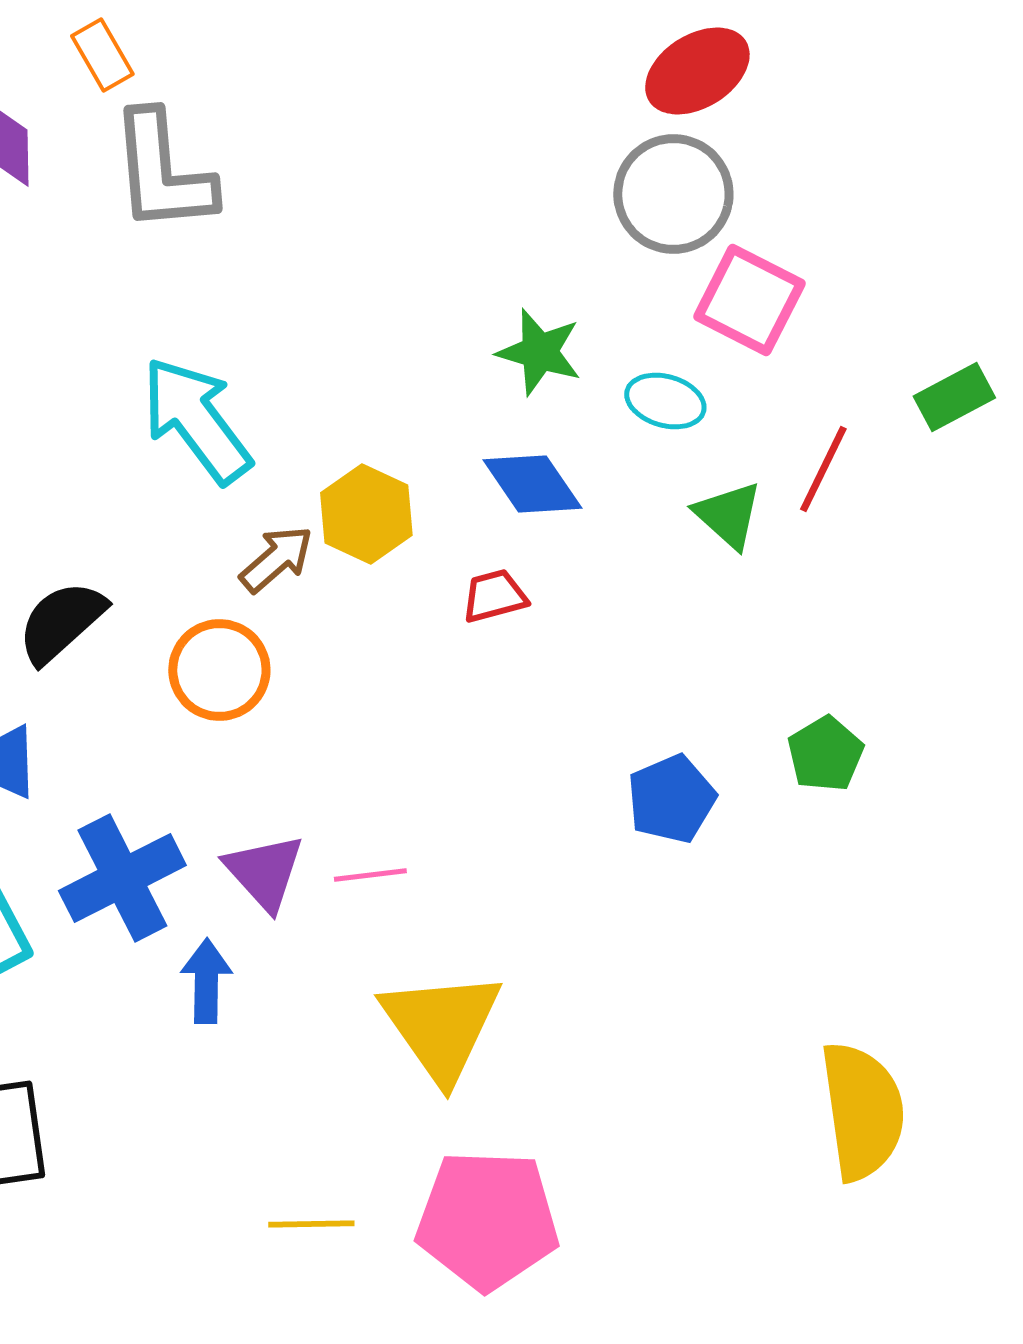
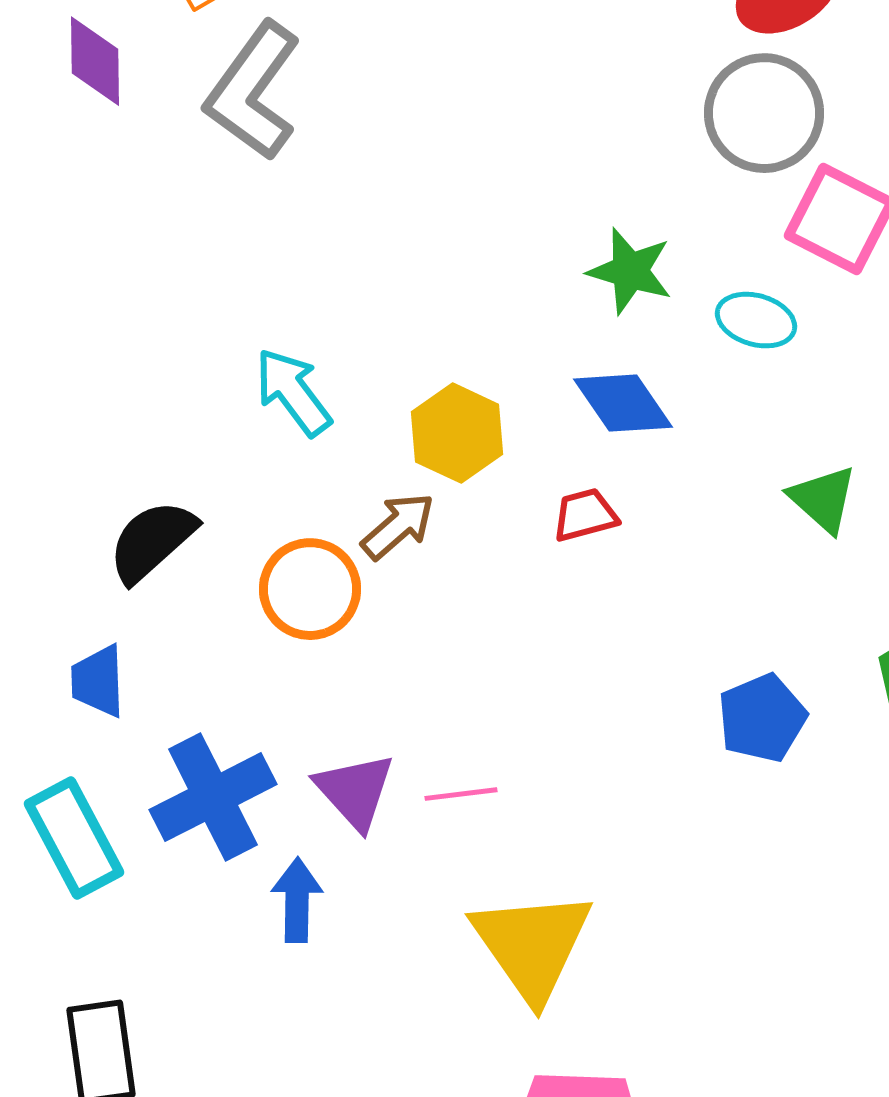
gray L-shape: (162, 172) -> (253, 91), turned 41
cyan arrow: (196, 420) -> (293, 392), moved, size x0.7
green triangle: (728, 515) -> (823, 499), moved
brown arrow: (276, 559) -> (398, 526), moved

